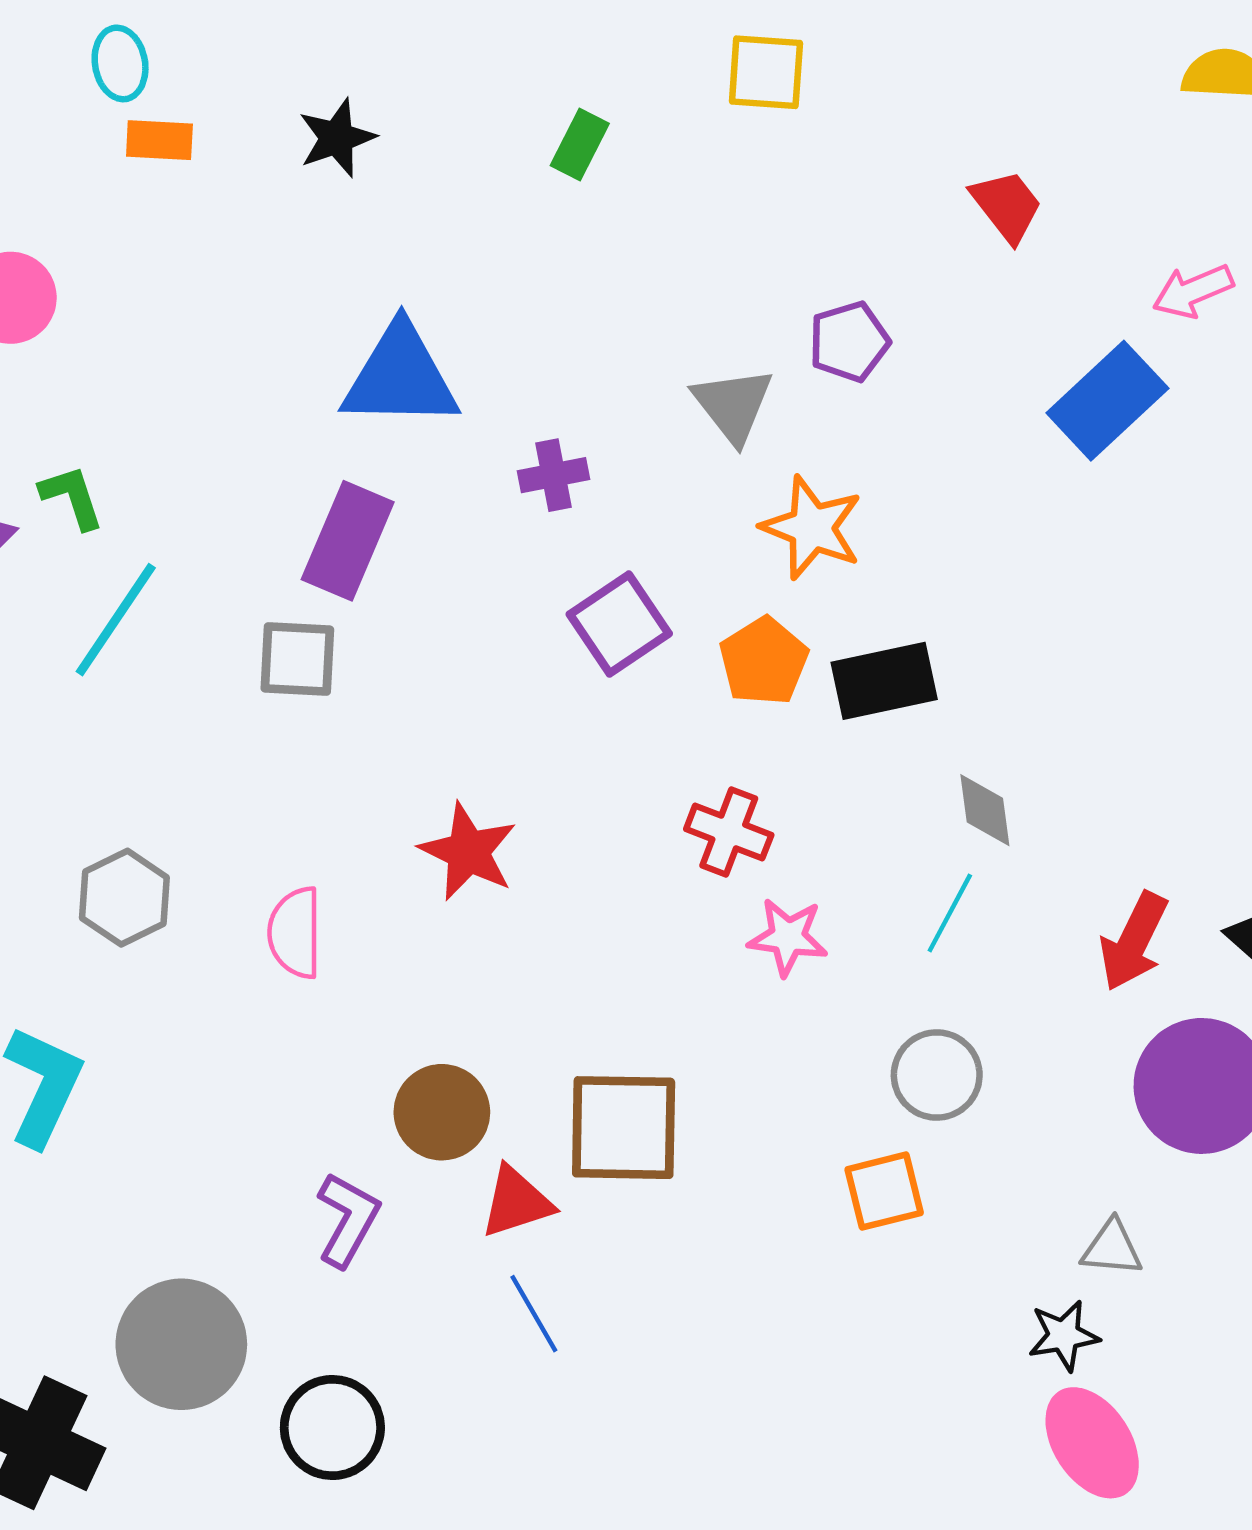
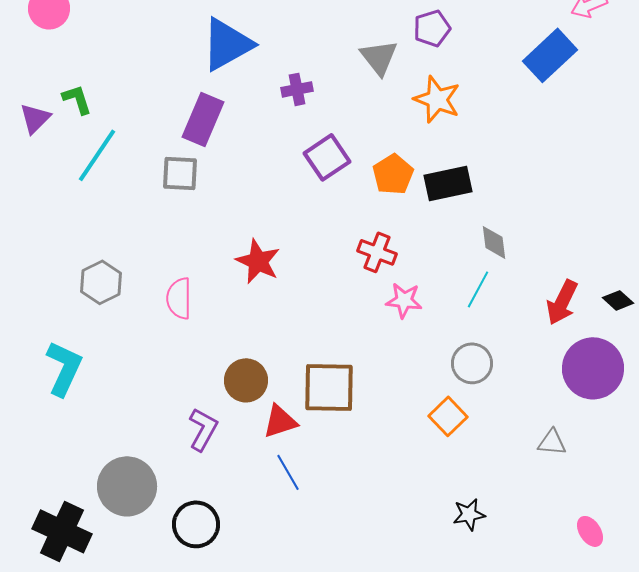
blue triangle: (400, 377) -> (227, 44), turned -30
orange star: (812, 528) -> (437, 99), moved
orange square: (884, 1191) -> (448, 416), turned -30
black star: (1064, 1336) -> (469, 514), moved
pink ellipse: (1092, 1443) -> (590, 531), moved, size x0.6

